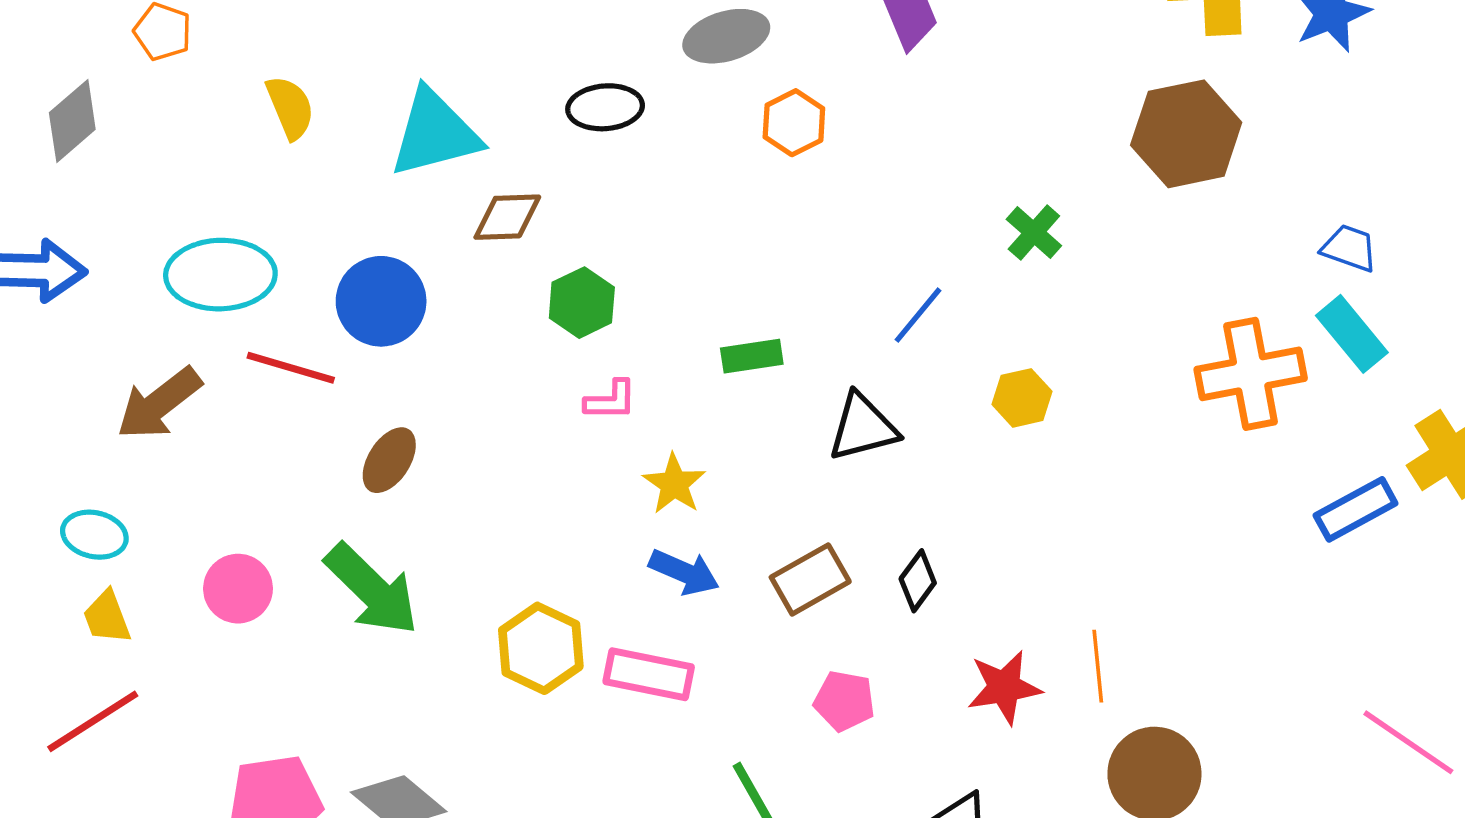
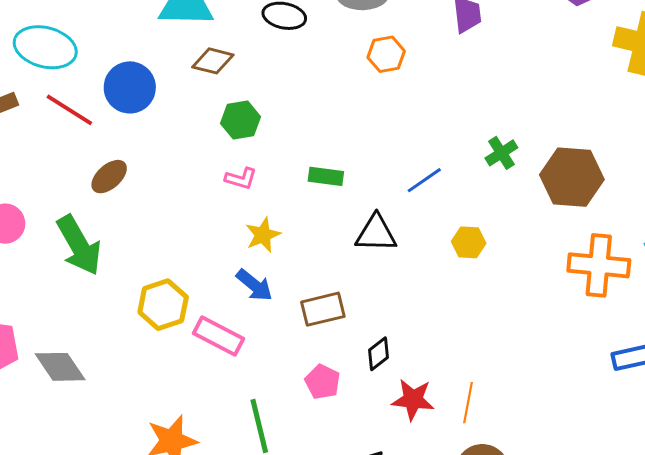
brown hexagon: (1186, 134) -> (572, 177), moved
black diamond: (918, 581) -> (379, 354), moved

